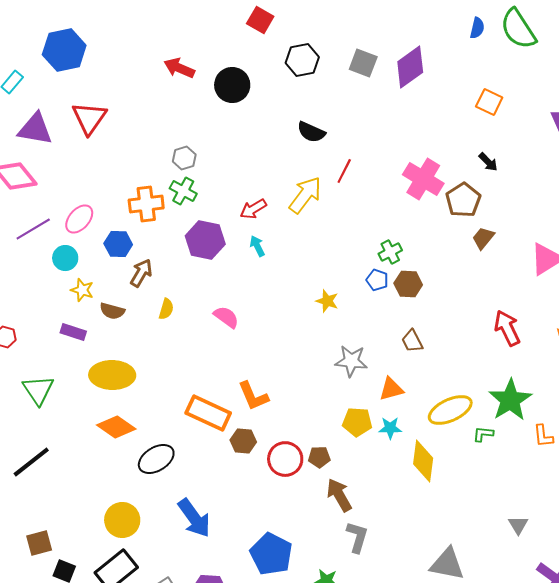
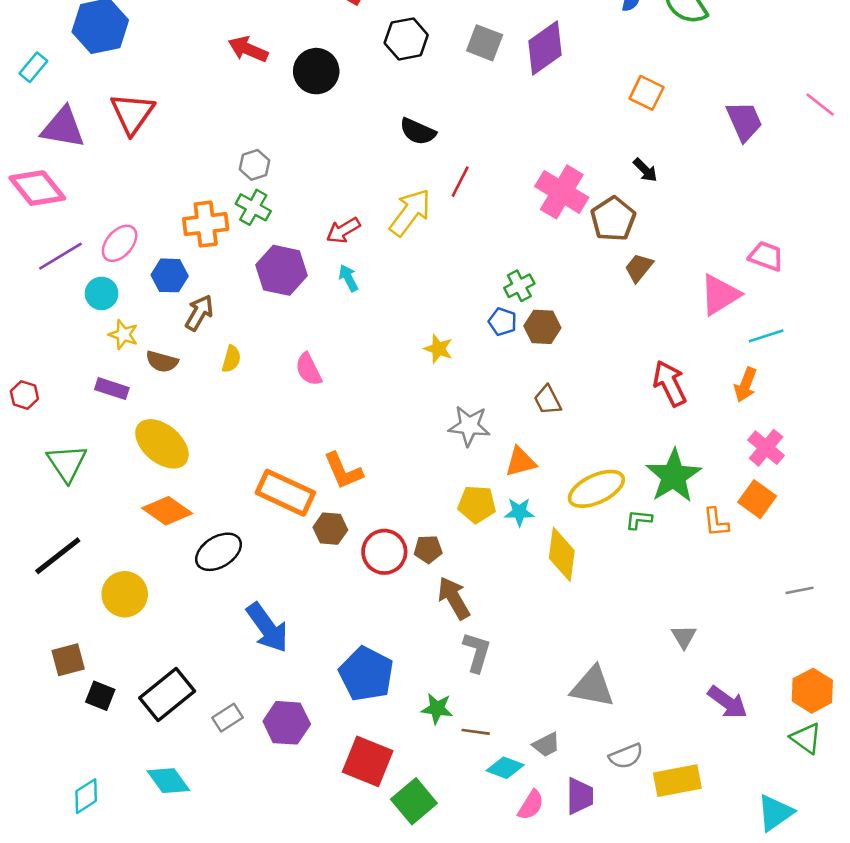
pink semicircle: (226, 317) -> (308, 369), turned -152
yellow ellipse: (112, 375) -> (162, 444), turned 39
yellow circle: (122, 520) -> (125, 594), moved

